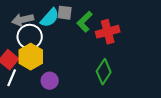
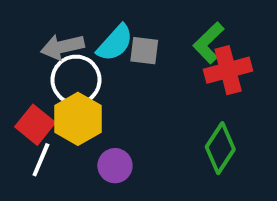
gray square: (65, 13) -> (144, 51), moved
green L-shape: (85, 22) -> (209, 43), moved

